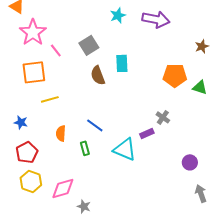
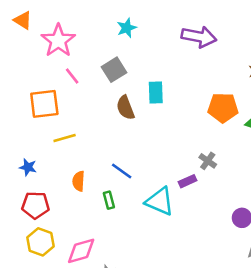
cyan star: (118, 15) -> (127, 28), moved
pink star: (33, 32) -> (58, 41), moved
red pentagon: (27, 152) -> (35, 205), turned 30

